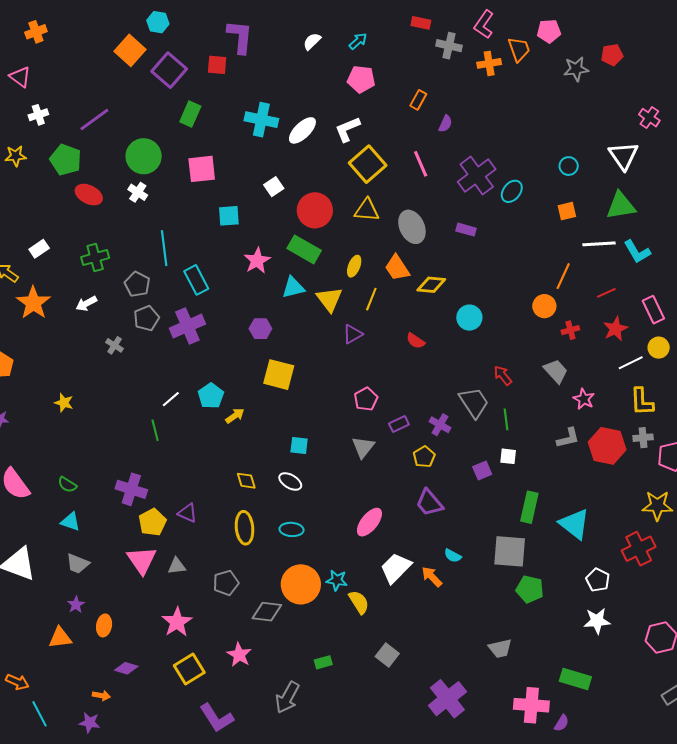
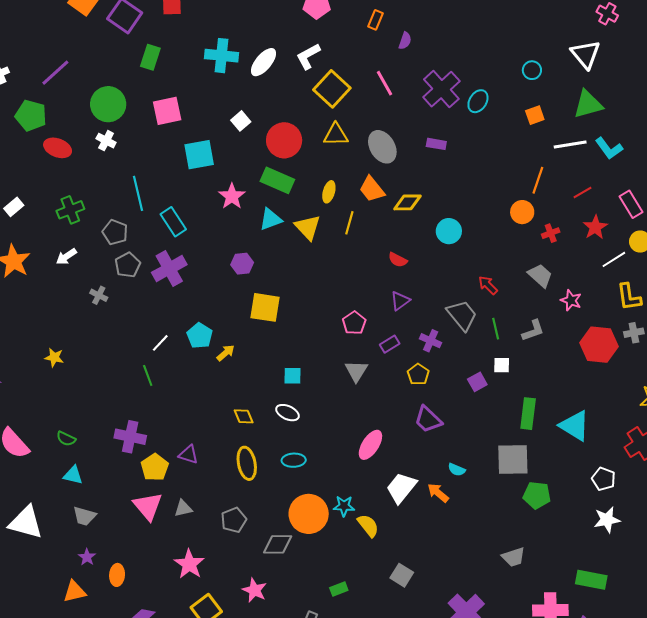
cyan square: (229, 216) -> (199, 155), size x1.4
purple triangle: (353, 334) -> (400, 301), moved
gray L-shape: (568, 438) -> (533, 331), moved

